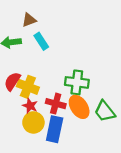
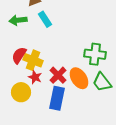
green cross: (77, 82) -> (95, 54), moved
red cross: (56, 104) -> (58, 75), turned 30
yellow circle: (33, 122) -> (21, 92), moved

